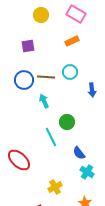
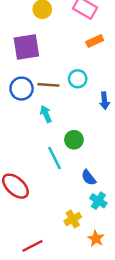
orange rectangle: (72, 41) -> (95, 41), moved
purple square: (28, 46) -> (26, 47), size x1.6
yellow cross: (55, 187) -> (73, 219), moved

